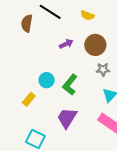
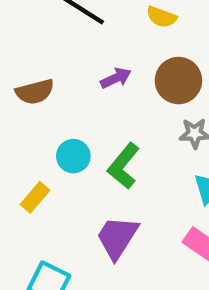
brown semicircle: (27, 23) -> (35, 92), moved, turned -114

